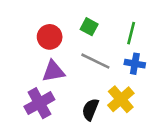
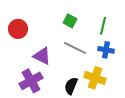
red circle: (50, 37) -> (18, 29), moved
purple triangle: (53, 71) -> (42, 56), turned 36
yellow cross: (121, 99) -> (95, 78), turned -30

